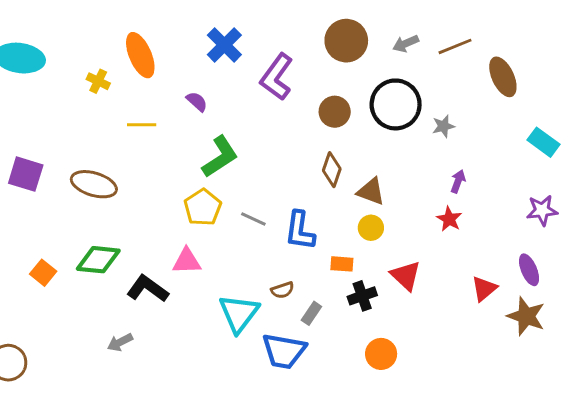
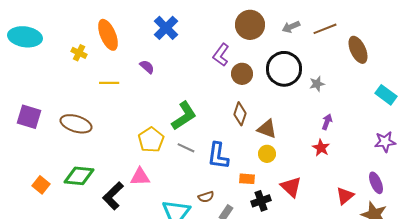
purple L-shape: (277, 77) -> (221, 55), moved, size x0.7
green L-shape: (220, 157) -> (184, 116), moved
black L-shape: (148, 289) -> (113, 196), turned -80

